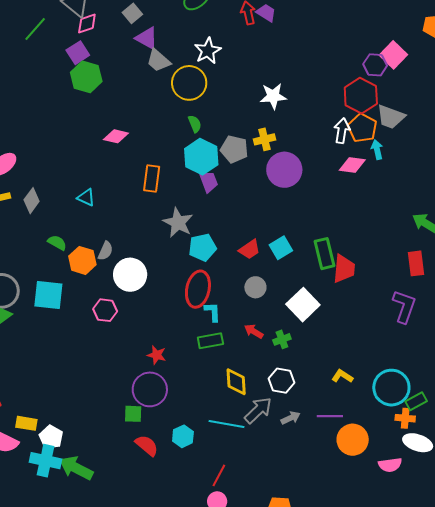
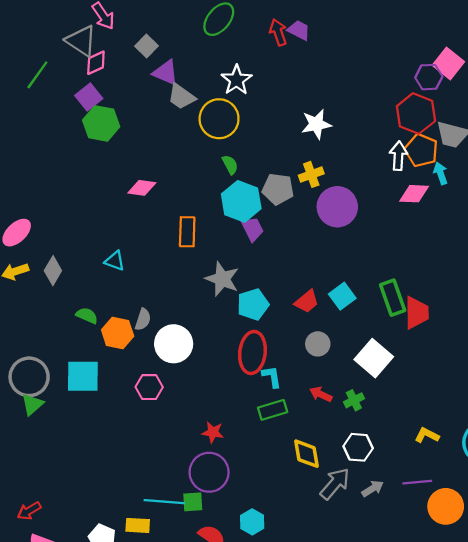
yellow rectangle: (26, 423) -> (138, 525), moved
cyan line: (227, 424) -> (164, 502), moved

